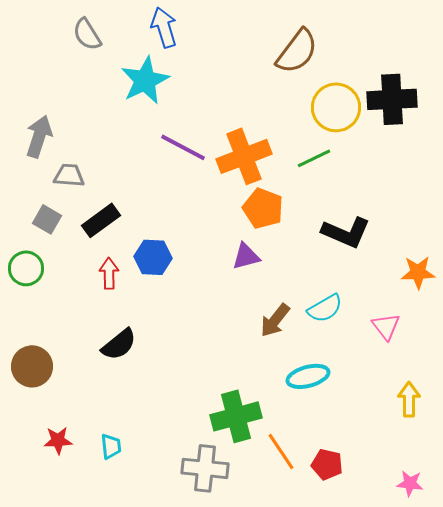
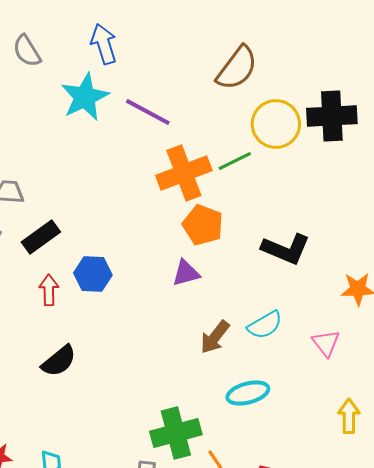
purple line: (183, 147) -> (148, 112), moved
green line: (314, 158) -> (235, 161), moved

